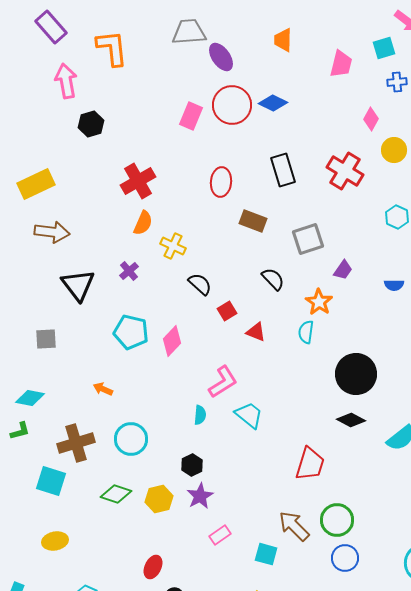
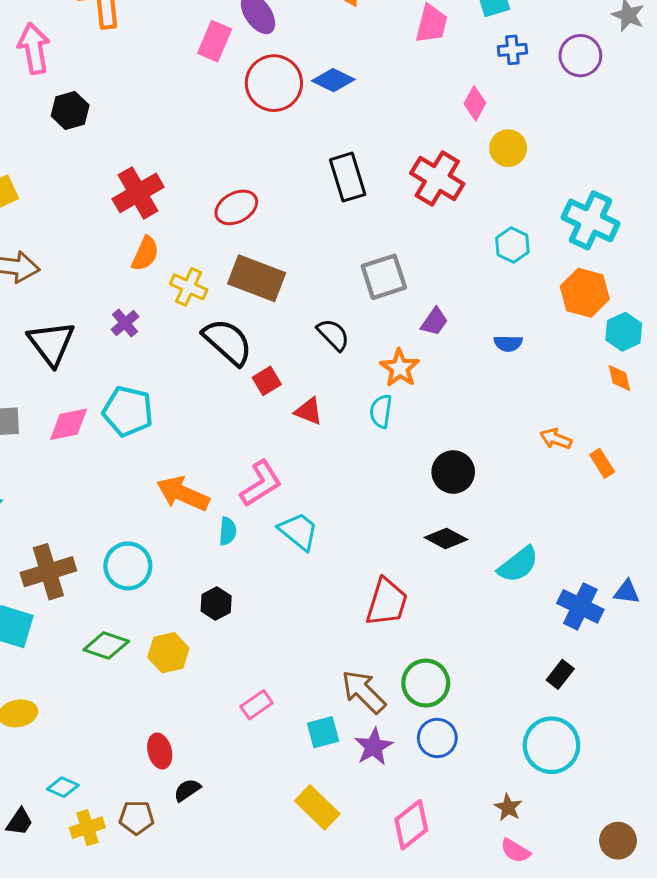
pink rectangle: (191, 116) -> (215, 41), moved
red ellipse: (221, 182) -> (236, 207), moved, turned 56
brown rectangle: (253, 221) -> (257, 278), moved, size x1.4
black semicircle: (200, 284) -> (228, 342), size x1.5
pink diamond: (172, 341) -> (69, 424), moved, turned 36
black circle: (356, 374) -> (453, 472), size x0.7
orange arrow: (103, 389) -> (183, 494), moved, size x1.8
purple star: (200, 496) -> (374, 747), moved
cyan square: (266, 554) -> (323, 732), turned -30
red ellipse: (153, 567) -> (160, 751), turned -40

